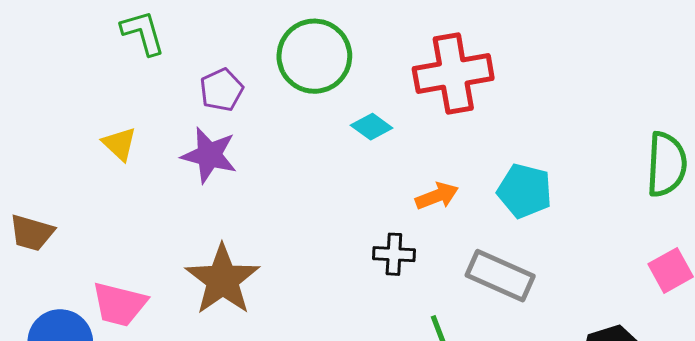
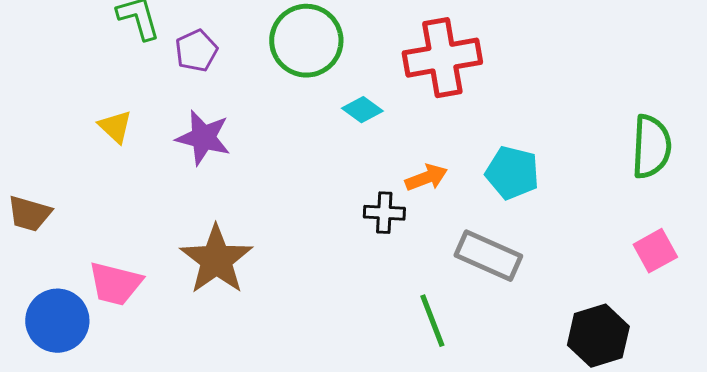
purple pentagon: (221, 90) -> (196, 51), moved
black cross: (394, 254) -> (384, 213), moved

